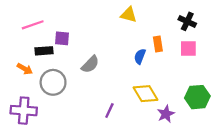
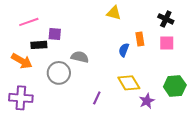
gray semicircle: (90, 64) -> (80, 57), turned -120
orange arrow: (25, 69) -> (22, 61), size x1.5
gray circle: (53, 82) -> (59, 73), moved

